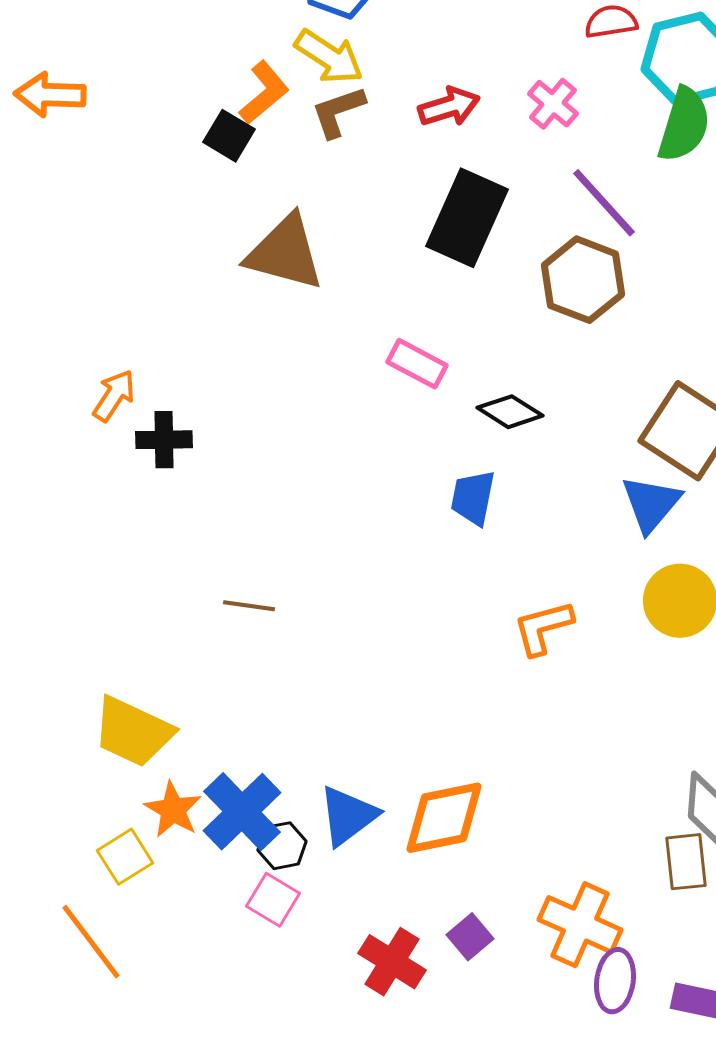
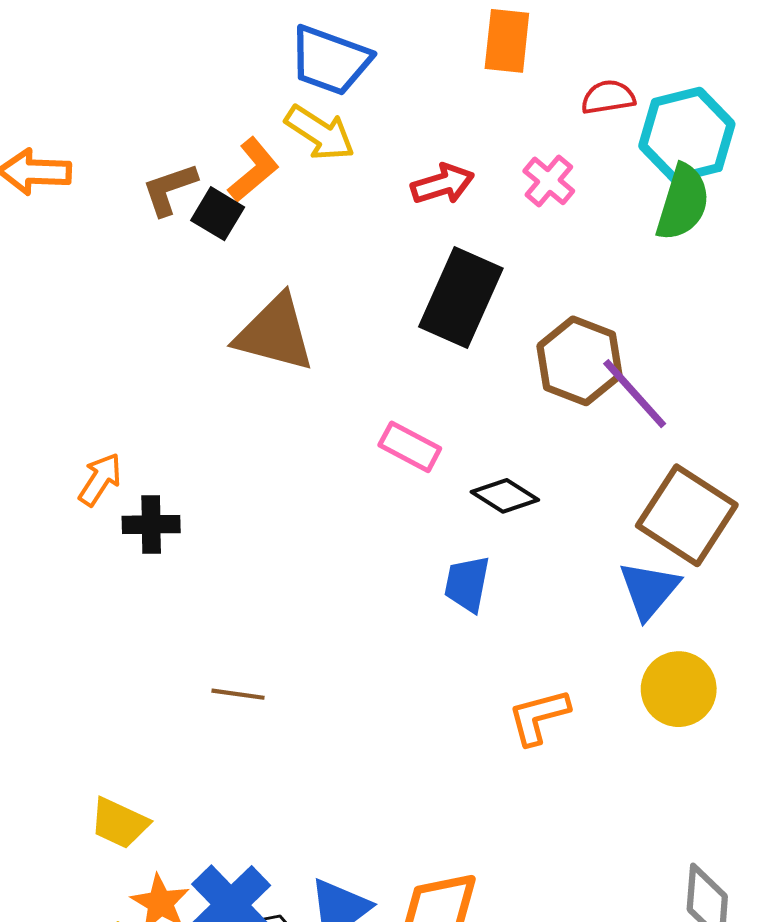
brown L-shape: (338, 112) -> (170, 189), moved
purple line: (604, 203) -> (635, 394), moved
yellow trapezoid: (133, 732) -> (119, 823), size x0.7

